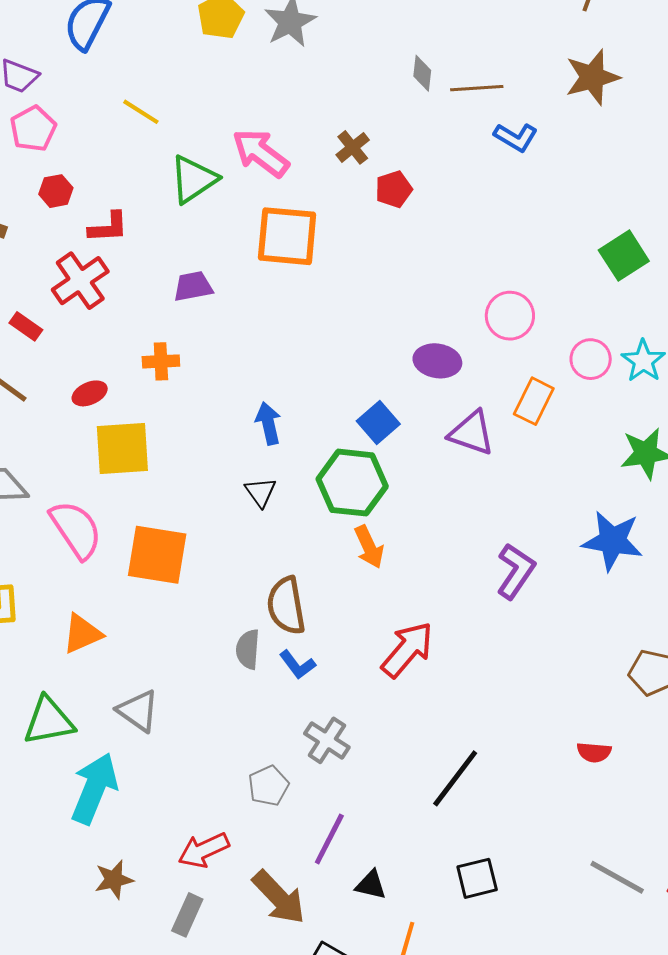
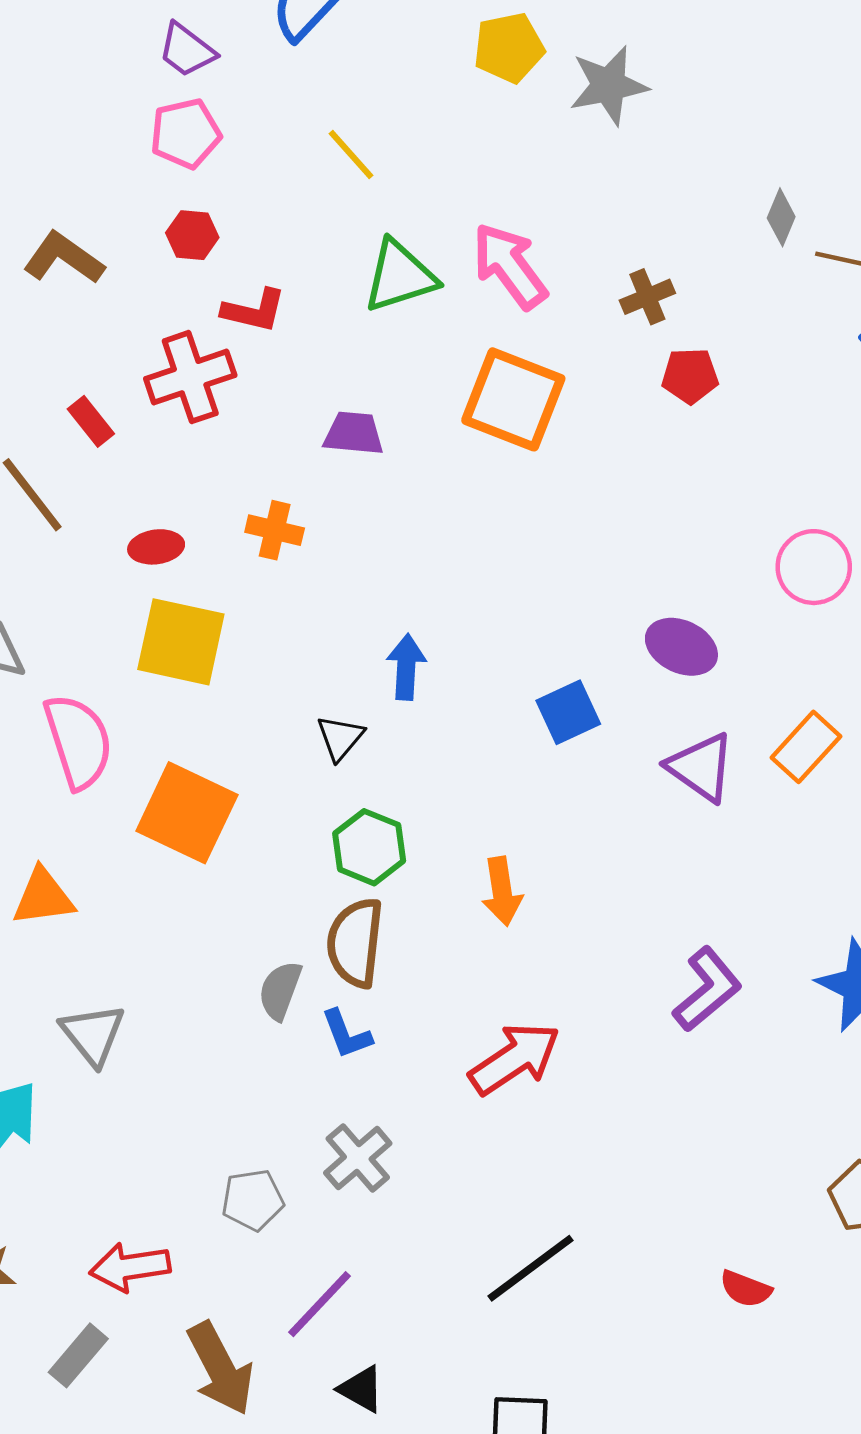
pink circle: (510, 316) -> (814, 567), moved
green hexagon: (352, 483) -> (369, 847), moved, size x0.7
black triangle: (261, 492) -> (340, 738), moved

